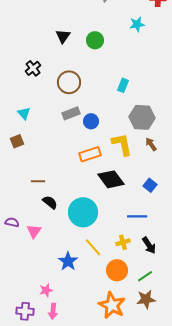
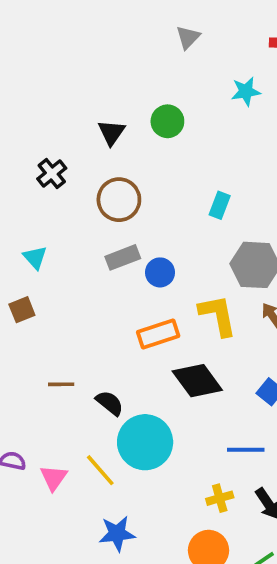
black triangle: (63, 36) -> (111, 132), moved
black semicircle: (50, 202) -> (110, 403), moved
yellow line: (93, 247) -> (100, 470), moved
blue star: (68, 261) -> (117, 534), turned 30

